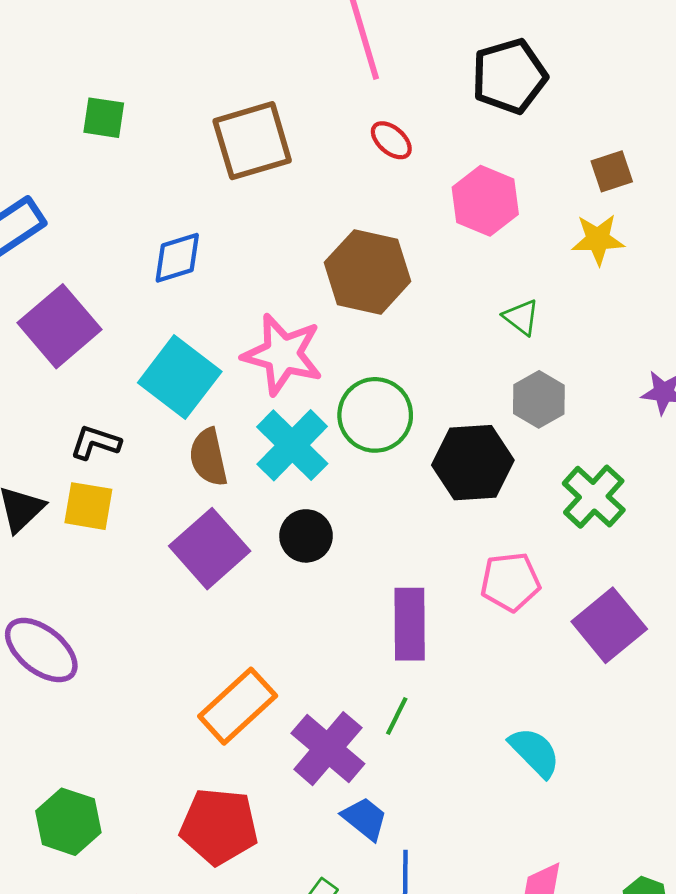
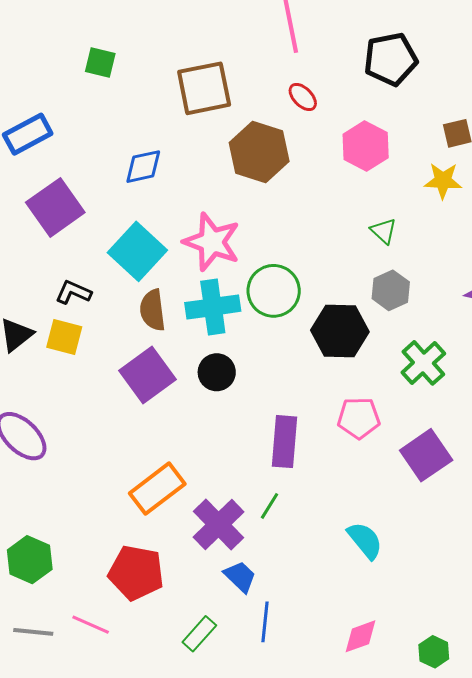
brown hexagon: (368, 272) -> (259, 152), moved
cyan cross: (292, 445) -> (213, 307), turned 32

